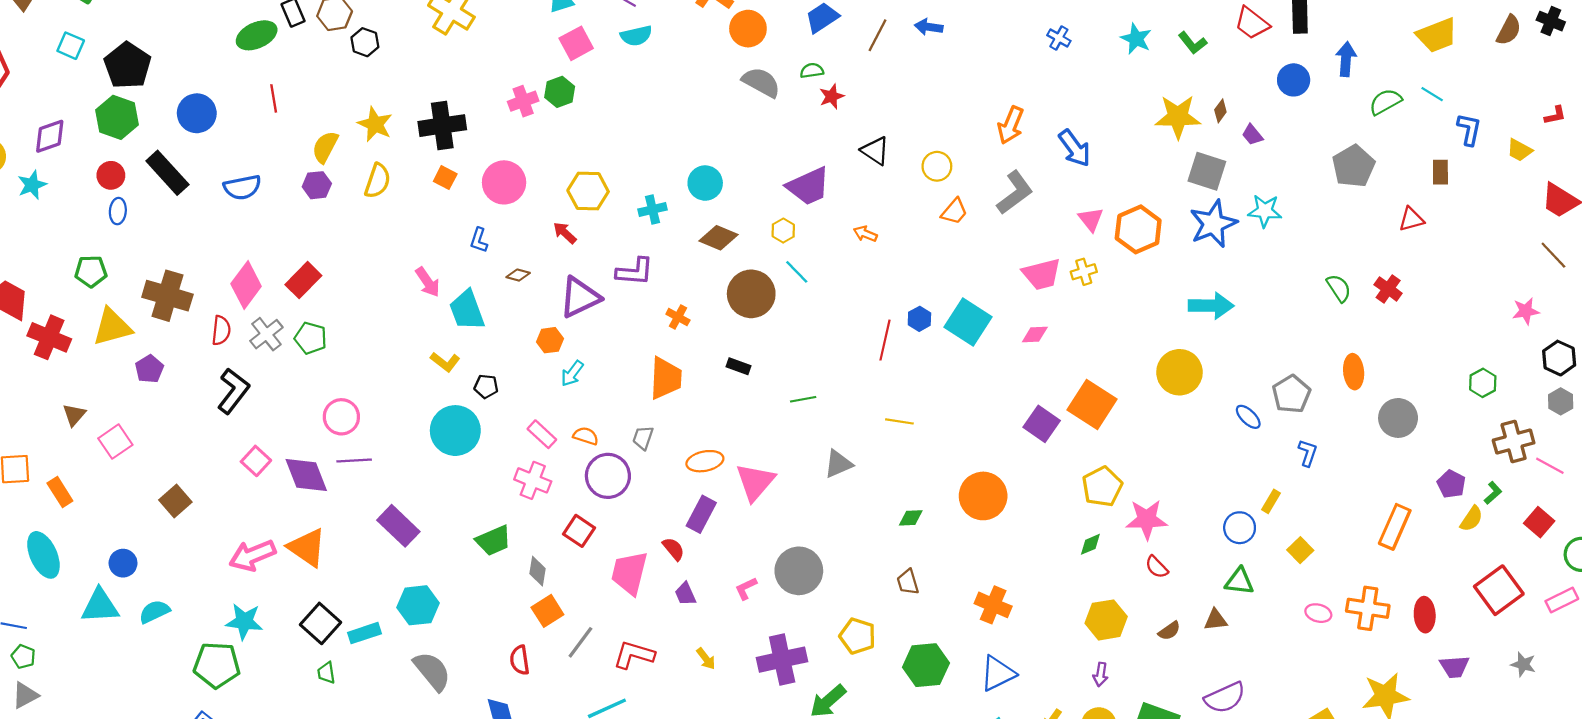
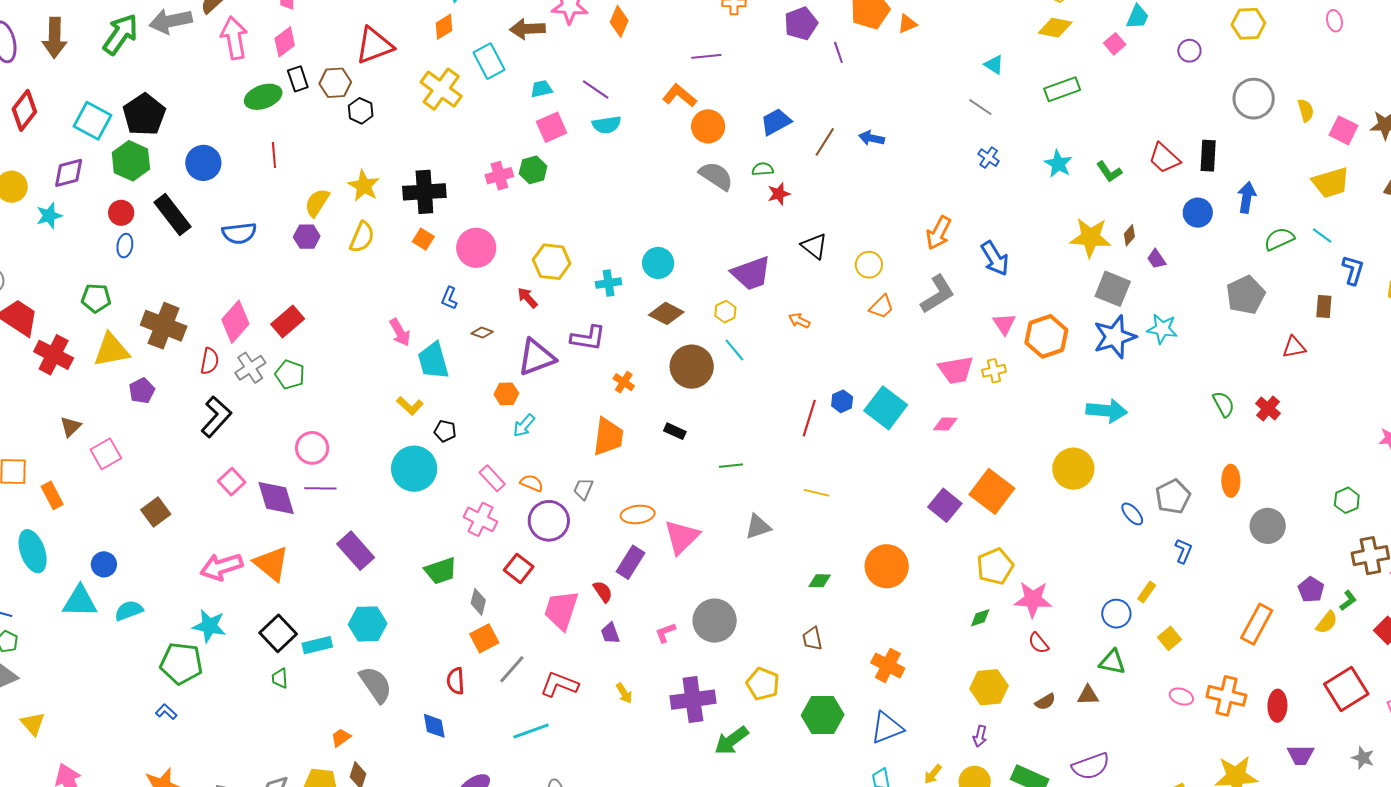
cyan square: (71, 46) -> (93, 121), moved, size x1.5

